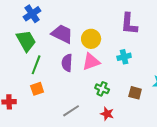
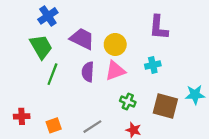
orange square: (37, 89) -> (54, 125), moved
brown square: (135, 93) -> (165, 106), size x1.6

